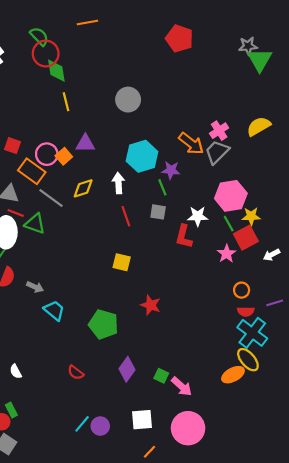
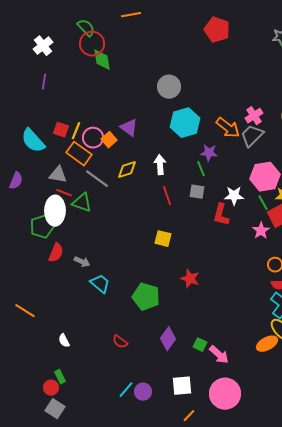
yellow line: (66, 102) -> (76, 131), moved, turned 36
purple triangle: (85, 143) -> (129, 128), turned 36
cyan hexagon: (142, 156) -> (185, 123), moved

